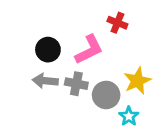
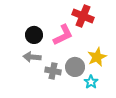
red cross: (117, 23) -> (83, 16), size x1.5
gray cross: (76, 84) -> (53, 71), moved

